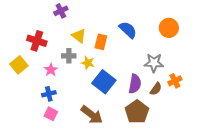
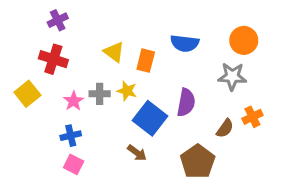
purple cross: (61, 11) -> (58, 20), moved
blue semicircle: (128, 30) -> (185, 43), turned 144
gray cross: (69, 56) -> (100, 94), moved
gray star: (154, 63) -> (232, 76), moved
purple semicircle: (135, 84) -> (186, 102), moved
brown arrow: (92, 115) -> (137, 153), moved, size x0.6

